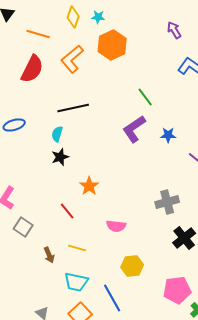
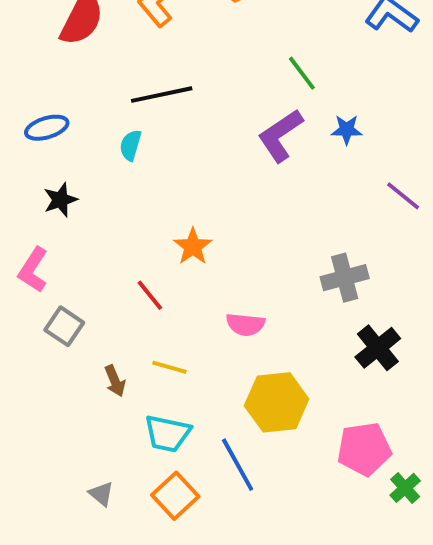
blue star: (168, 135) -> (347, 130), moved
black star: (60, 157) -> (60, 200), moved
yellow hexagon: (132, 266) -> (277, 402), size x1.4

